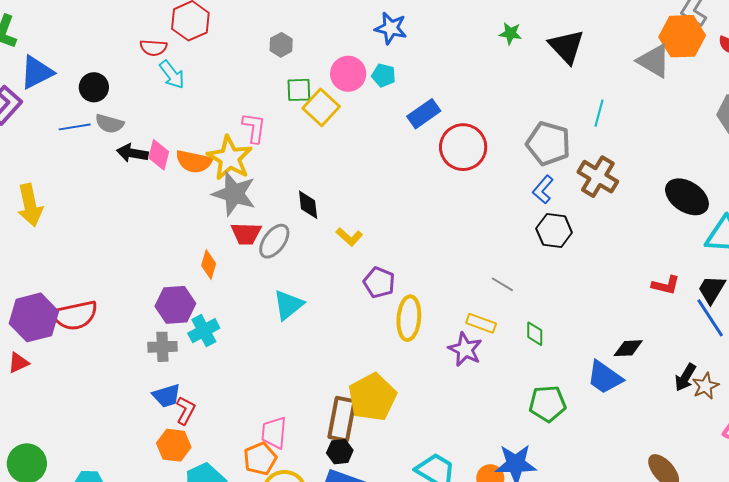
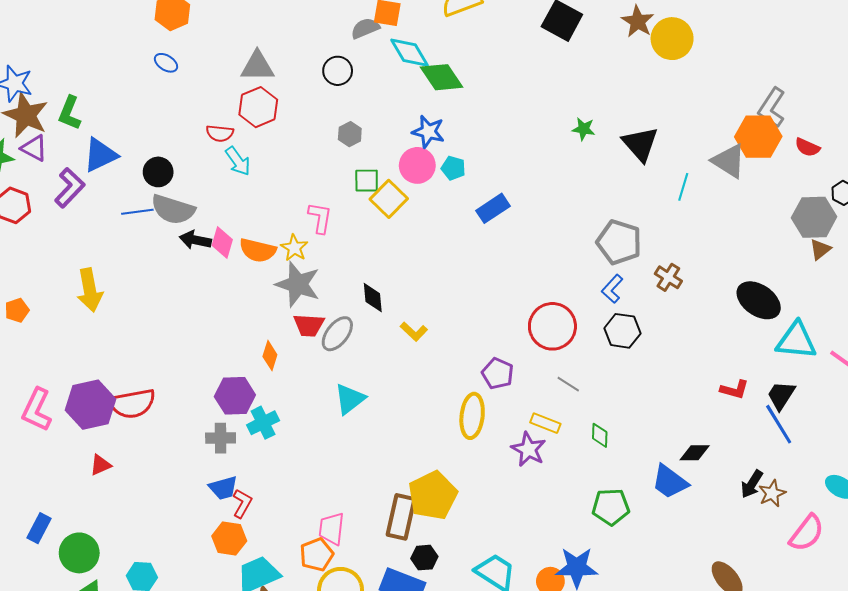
blue star: (391, 28) -> (428, 132), moved
cyan line: (599, 113) -> (683, 187), moved
gray semicircle: (109, 124) -> (173, 209), size x1.5
red circle: (463, 147) -> (552, 326), moved
yellow star: (230, 158) -> (294, 248), size x0.6
brown cross: (598, 177) -> (668, 277), size x0.7
purple pentagon: (379, 283) -> (498, 374), moved
red triangle: (18, 363) -> (100, 465), moved
black hexagon: (340, 452) -> (424, 558), moved

